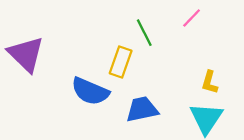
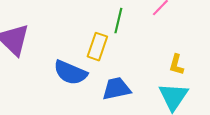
green line: (144, 33) -> (118, 21), turned 40

